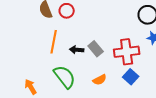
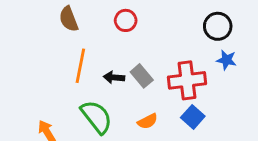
red circle: (67, 11) -> (126, 20), moved

